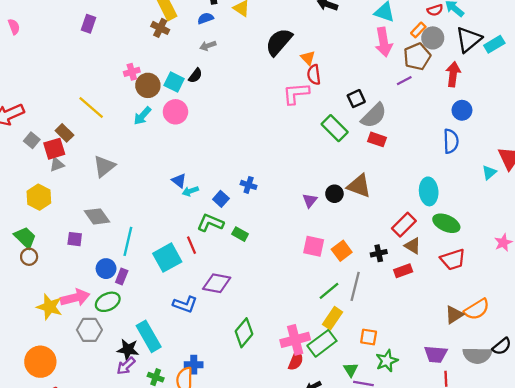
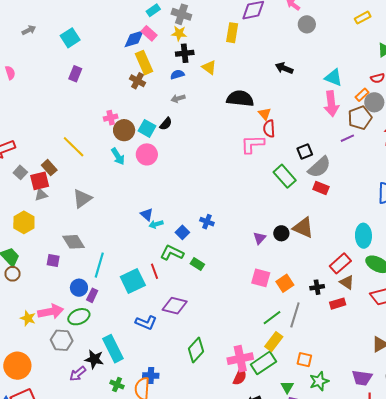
black semicircle: (279, 42) -> (240, 99), turned 52
cyan arrow: (142, 116) -> (118, 156), turned -78
yellow star: (49, 307) -> (28, 318), size x0.7
purple arrow: (126, 366) -> (78, 374), moved

